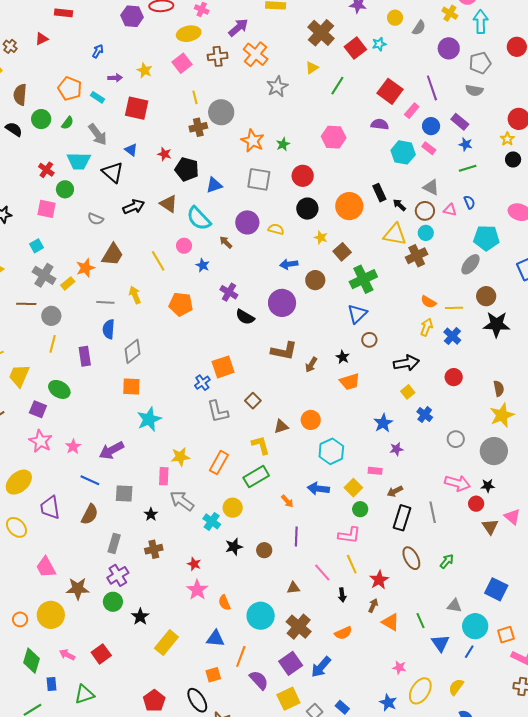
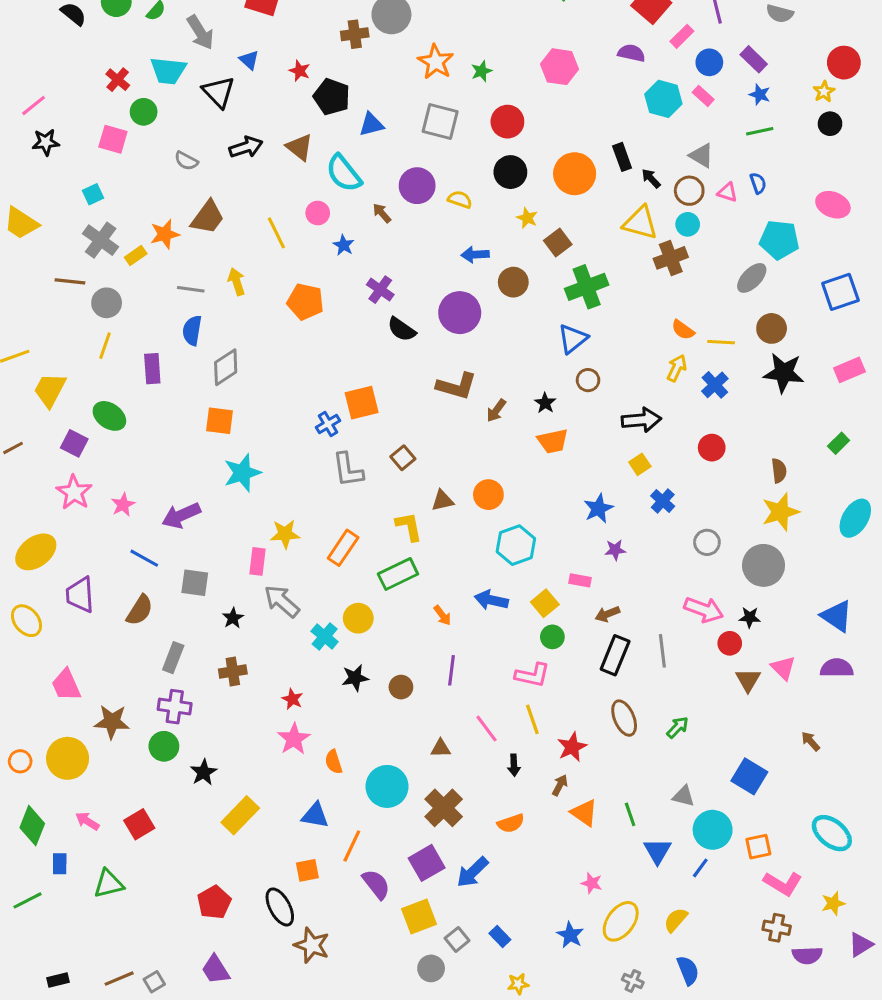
purple cross: (118, 575) -> (175, 707), turned 35

